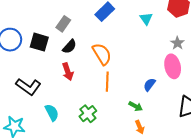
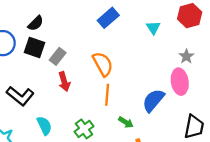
gray rectangle: (63, 24) -> (58, 56), moved
black semicircle: (69, 47) -> (36, 23), moved
blue semicircle: (149, 85) -> (153, 100), size x1.6
green arrow: (136, 106) -> (126, 122), moved

